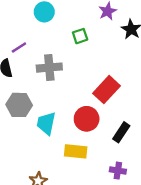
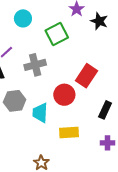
green square: (80, 36) -> (57, 34), size x1.6
red circle: (87, 119) -> (64, 95), moved

